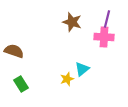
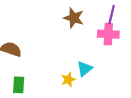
green rectangle: (21, 84) -> (19, 85), turned 35

